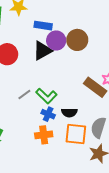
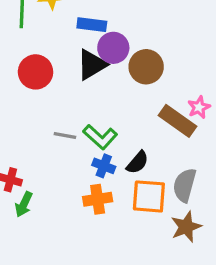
brown circle: (77, 40) -> (146, 67), moved
gray line: (24, 94) -> (65, 136), turned 48
black semicircle: (69, 113) -> (137, 162), turned -49

